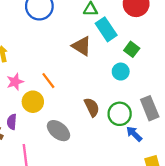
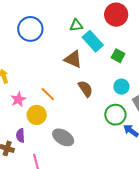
cyan circle: (121, 72) -> (121, 87), moved
brown semicircle: (92, 107) -> (85, 89), moved

